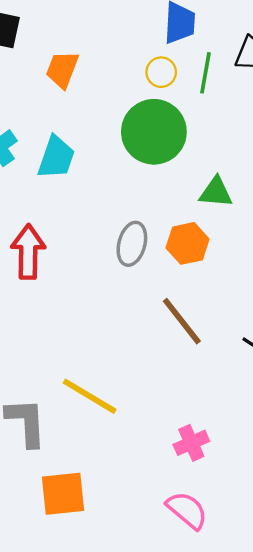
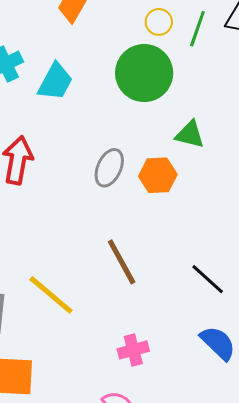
brown line: (182, 321) -> (122, 262), moved

